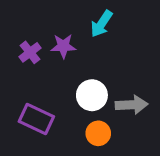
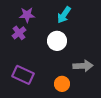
purple star: (63, 46) -> (27, 15), moved
white circle: (92, 95) -> (57, 41), moved

